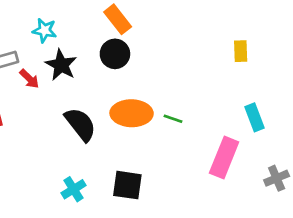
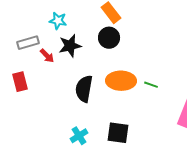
black star: (61, 65) -> (70, 46), turned 30
black semicircle: (80, 124) -> (84, 89), turned -132

